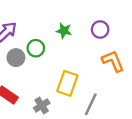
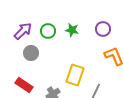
green circle: (36, 48) -> (48, 31), moved

